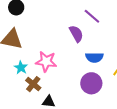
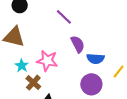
purple line: (92, 16) -> (64, 17), moved
purple semicircle: (76, 34) -> (78, 44), moved

